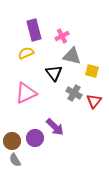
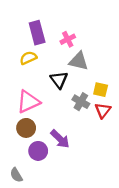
yellow square: (92, 71) -> (101, 90), moved
brown circle: (12, 141) -> (26, 128), moved

